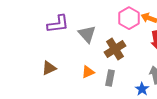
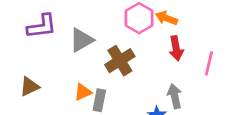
gray triangle: (87, 34) -> (82, 40), turned 42
gray rectangle: (110, 78) -> (99, 100), moved

